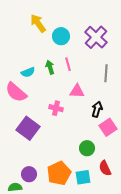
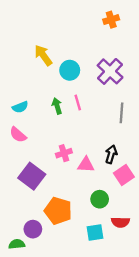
cyan semicircle: (28, 72) -> (20, 107), moved
pink triangle: (77, 91) -> (86, 165), moved
pink semicircle: (16, 92) -> (18, 135), size x0.7
pink cross: (56, 108) -> (64, 153), turned -32
red semicircle: (105, 168) -> (120, 222), turned -63
orange pentagon: (59, 173) -> (58, 211), moved, turned -30

